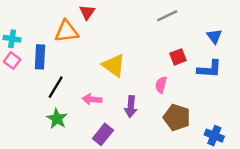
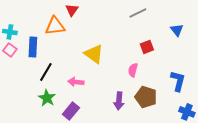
blue L-shape: (209, 69) -> (178, 81), moved, turned -80
purple arrow: (131, 107) -> (119, 101), moved
purple rectangle: (103, 134) -> (71, 111), moved
blue cross: (214, 136) -> (187, 112), moved

